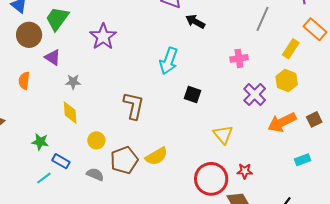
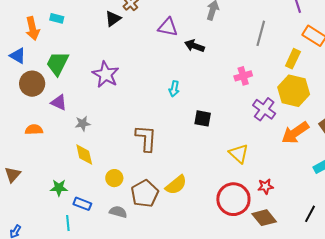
cyan arrow: (169, 61) -> (174, 89), size x0.6
orange semicircle: (24, 81) -> (34, 130), turned 90
yellow hexagon: (287, 81) -> (294, 91), size x1.4
cyan line: (44, 178) -> (68, 223), turned -49

